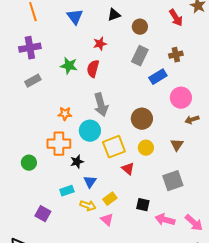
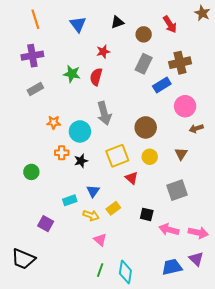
red arrow: (176, 18) -> (170, 24), moved
brown cross: (176, 55) -> (180, 63), size x1.5
orange star: (65, 114) -> (54, 122), moved
cyan circle: (90, 131) -> (80, 131), moved
orange cross: (59, 144) -> (62, 153), size x0.6
black star: (77, 162) -> (81, 161), moved
pink triangle: (107, 220) -> (100, 240), moved
pink arrow: (194, 223) -> (198, 233), turned -30

